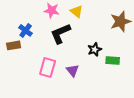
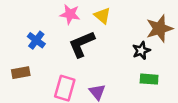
brown rectangle: (14, 45) -> (21, 73), moved
black star: (95, 49) -> (141, 51), moved

